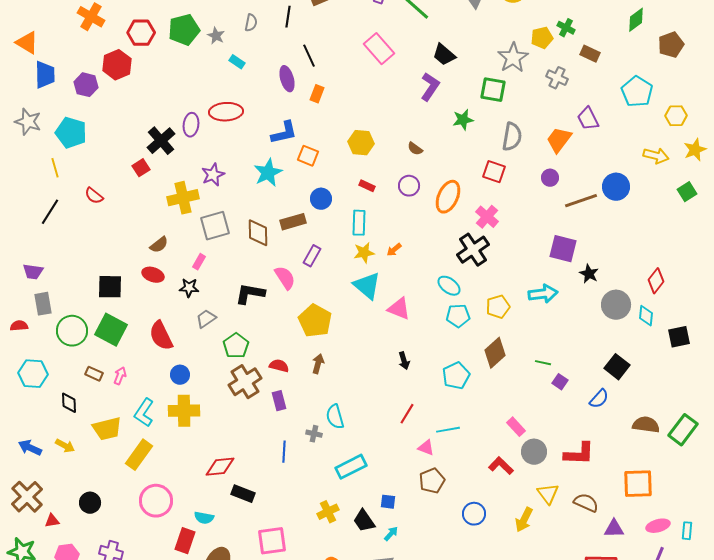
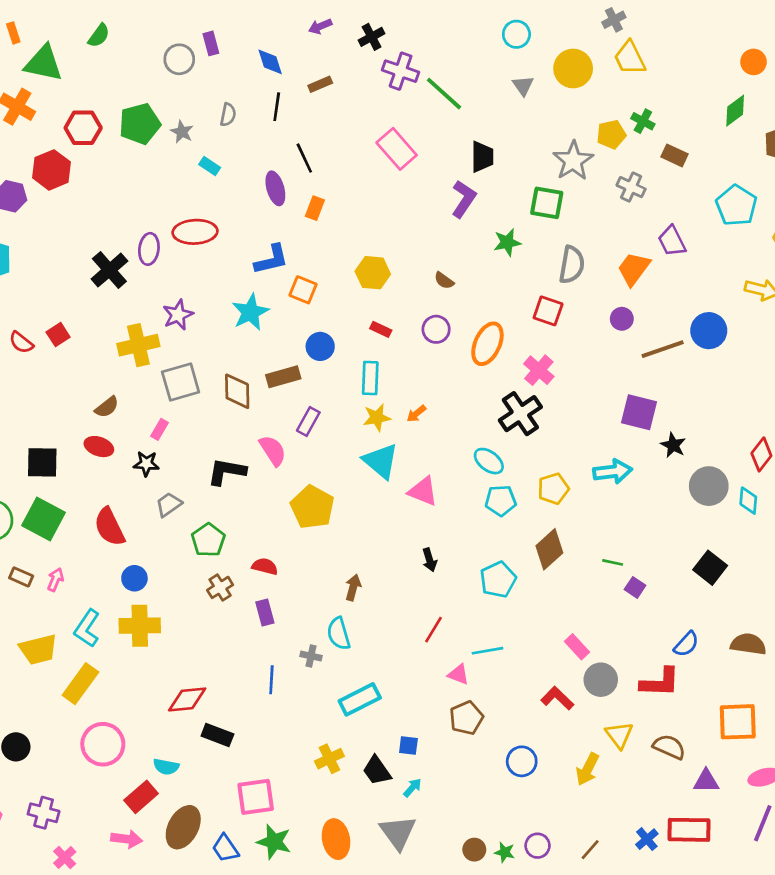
black trapezoid: (444, 55) -> (482, 157), turned -130
red square: (141, 168) -> (58, 335), moved
brown arrow: (318, 364) -> (353, 587), moved
brown cross: (245, 382) -> (220, 587), size x0.6
blue semicircle: (599, 399) -> (686, 644), moved
red rectangle: (185, 541) -> (141, 797), turned 30

